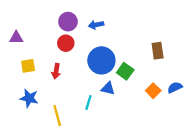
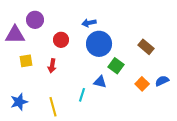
purple circle: (68, 22) -> (35, 20), moved
purple triangle: (16, 38) -> (15, 35), size x1.5
brown rectangle: (158, 51) -> (146, 47), turned -42
blue circle: (101, 60) -> (99, 44), moved
blue star: (29, 98) -> (19, 102), moved, turned -30

